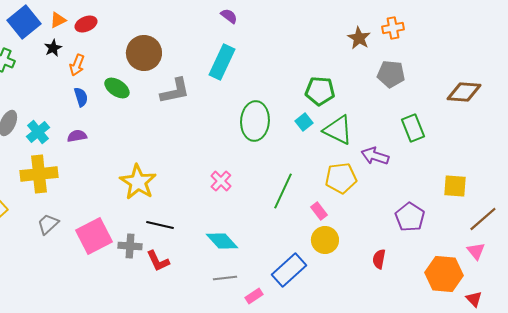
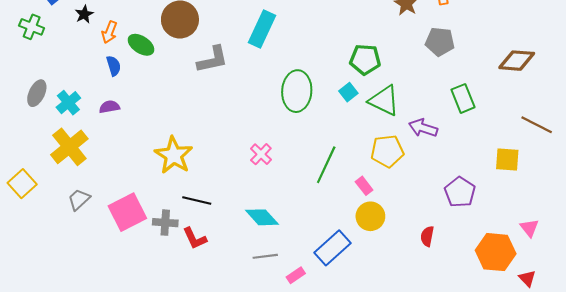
green ellipse: (117, 88) -> (141, 45), moved
yellow cross: (39, 174) -> (69, 147), turned -33
brown line: (483, 219) -> (537, 125), moved, turned 68

